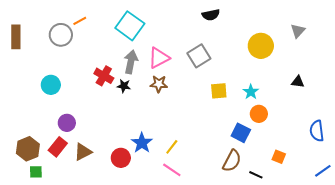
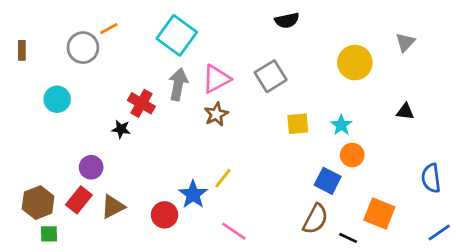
brown rectangle: (16, 37) -> (22, 50), size x0.6
brown star: (159, 84) -> (216, 114), turned -30
cyan circle: (51, 85) -> (57, 99), moved
black star: (124, 86) -> (121, 129), moved
yellow line: (172, 147) -> (223, 178), moved
orange square: (279, 157) -> (379, 213), size x1.6

